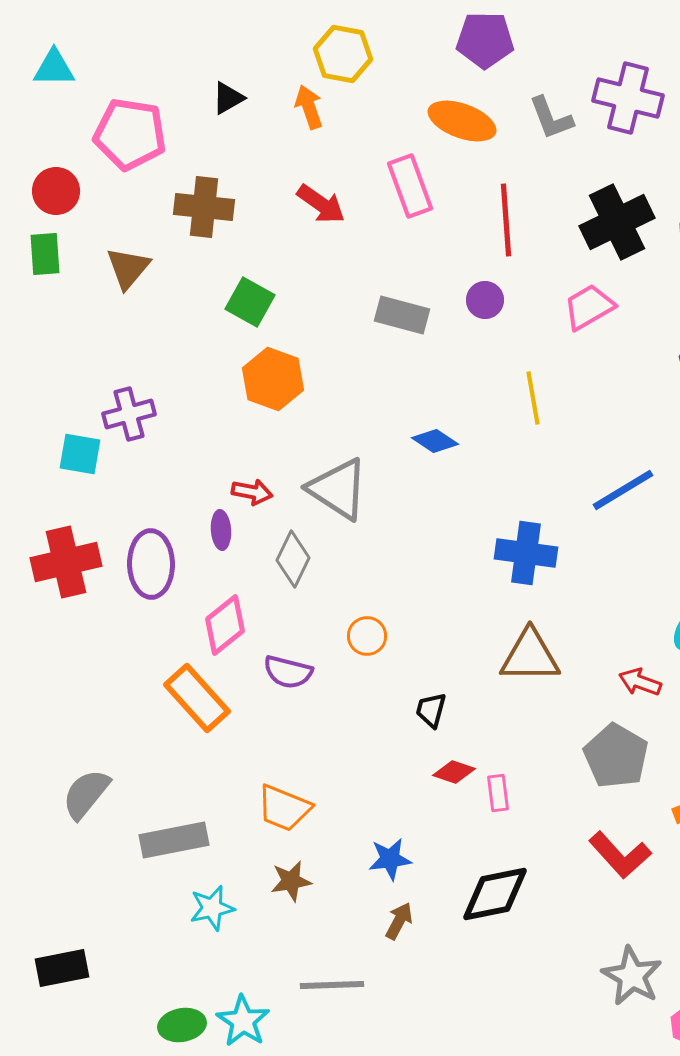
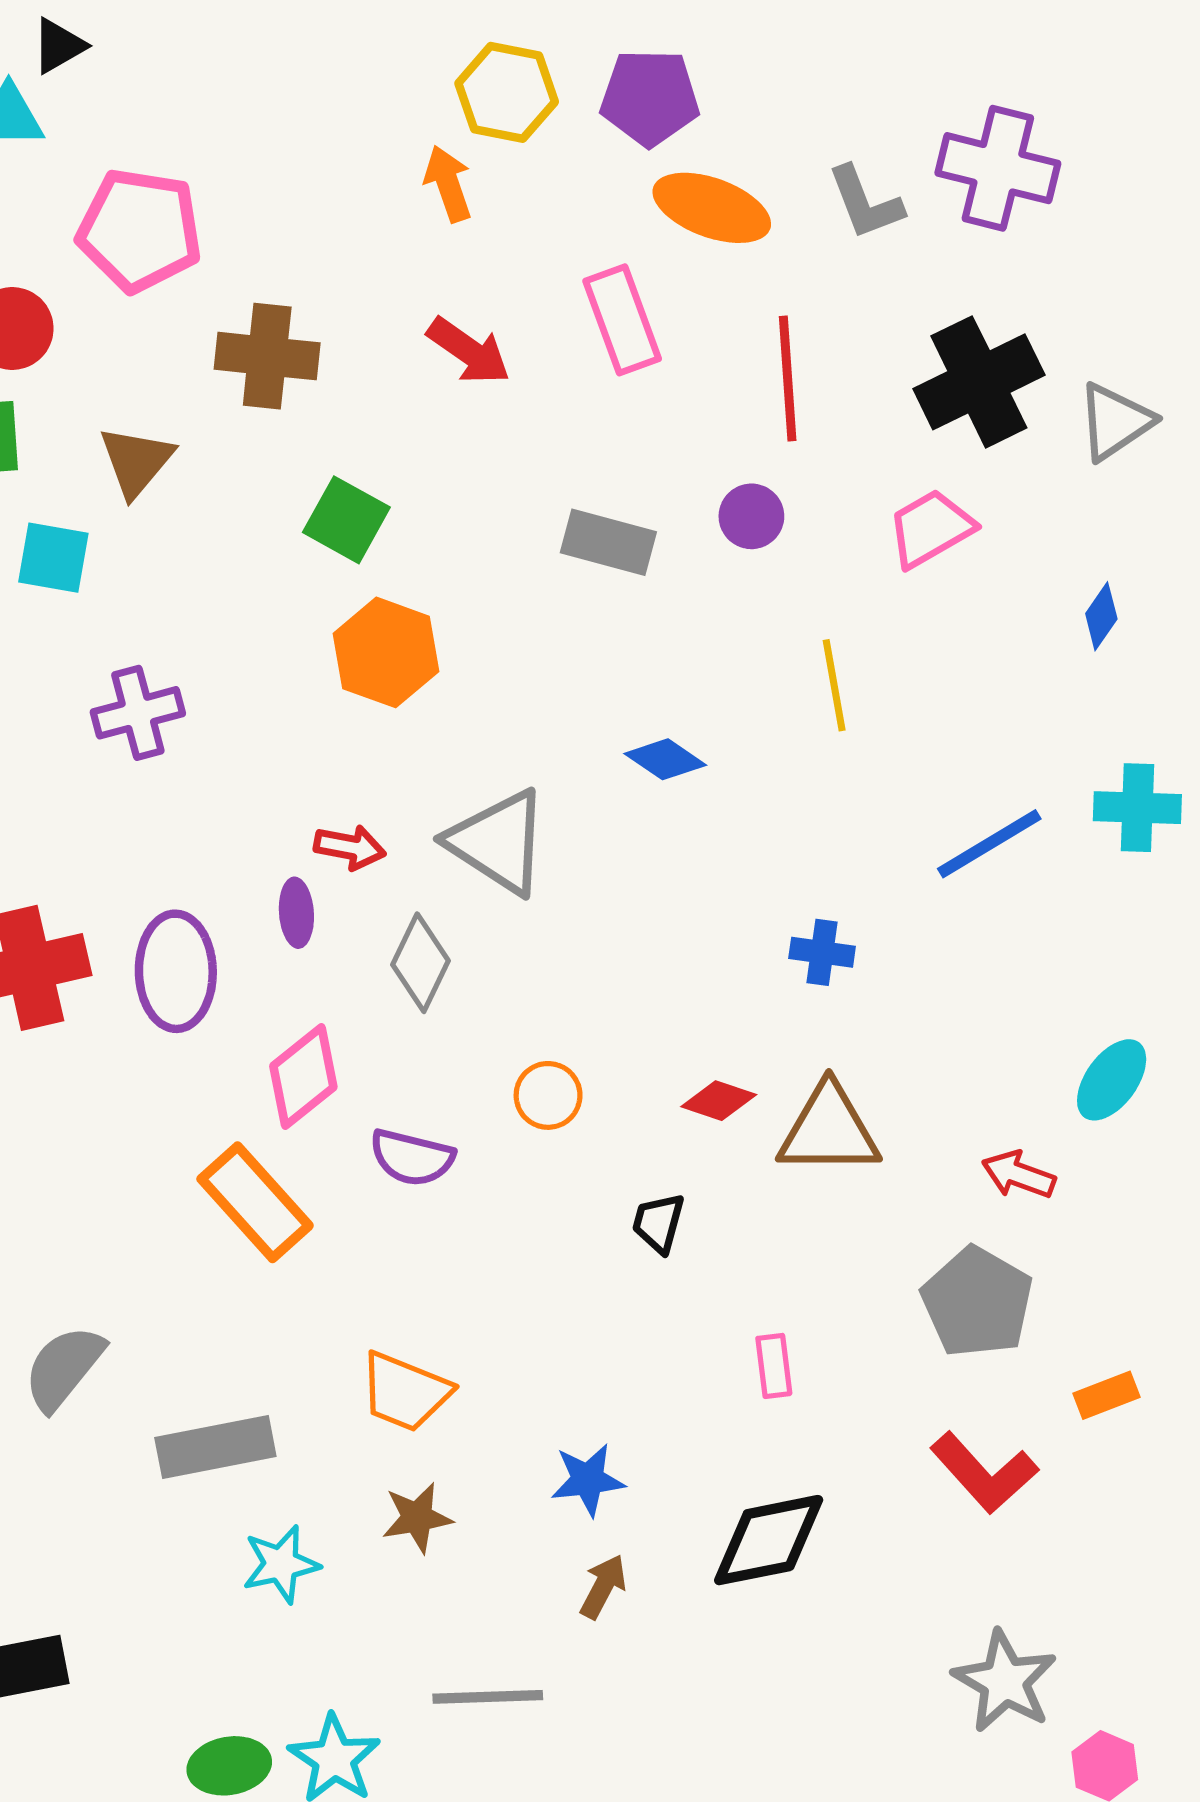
purple pentagon: (485, 40) -> (650, 98), moved
black triangle: (228, 98) -> (59, 46), moved
cyan square: (80, 454) -> (53, 558), moved
blue cross: (526, 553) -> (822, 952), size x0.6
red diamond: (454, 772) -> (719, 1101), moved

